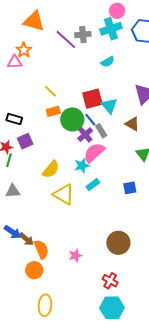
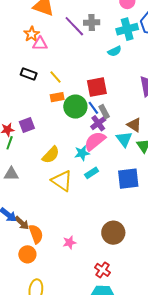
cyan cross: (111, 29) -> (127, 29), moved
pink triangle: (15, 62) -> (40, 44), moved
cyan triangle: (109, 106) -> (124, 139), moved
black rectangle: (14, 119) -> (29, 74), moved
brown triangle: (132, 124) -> (134, 125), moved
gray rectangle: (101, 131) -> (104, 112), moved
purple cross: (85, 135) -> (98, 123), moved
blue square: (130, 188) -> (128, 179), size x1.6

